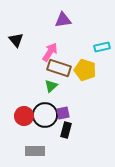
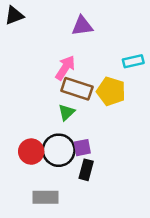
black triangle: (16, 40) -> (14, 15), moved, turned 49

